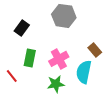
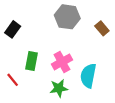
black rectangle: (22, 28) -> (13, 29), moved
brown rectangle: (95, 50) -> (102, 28), moved

